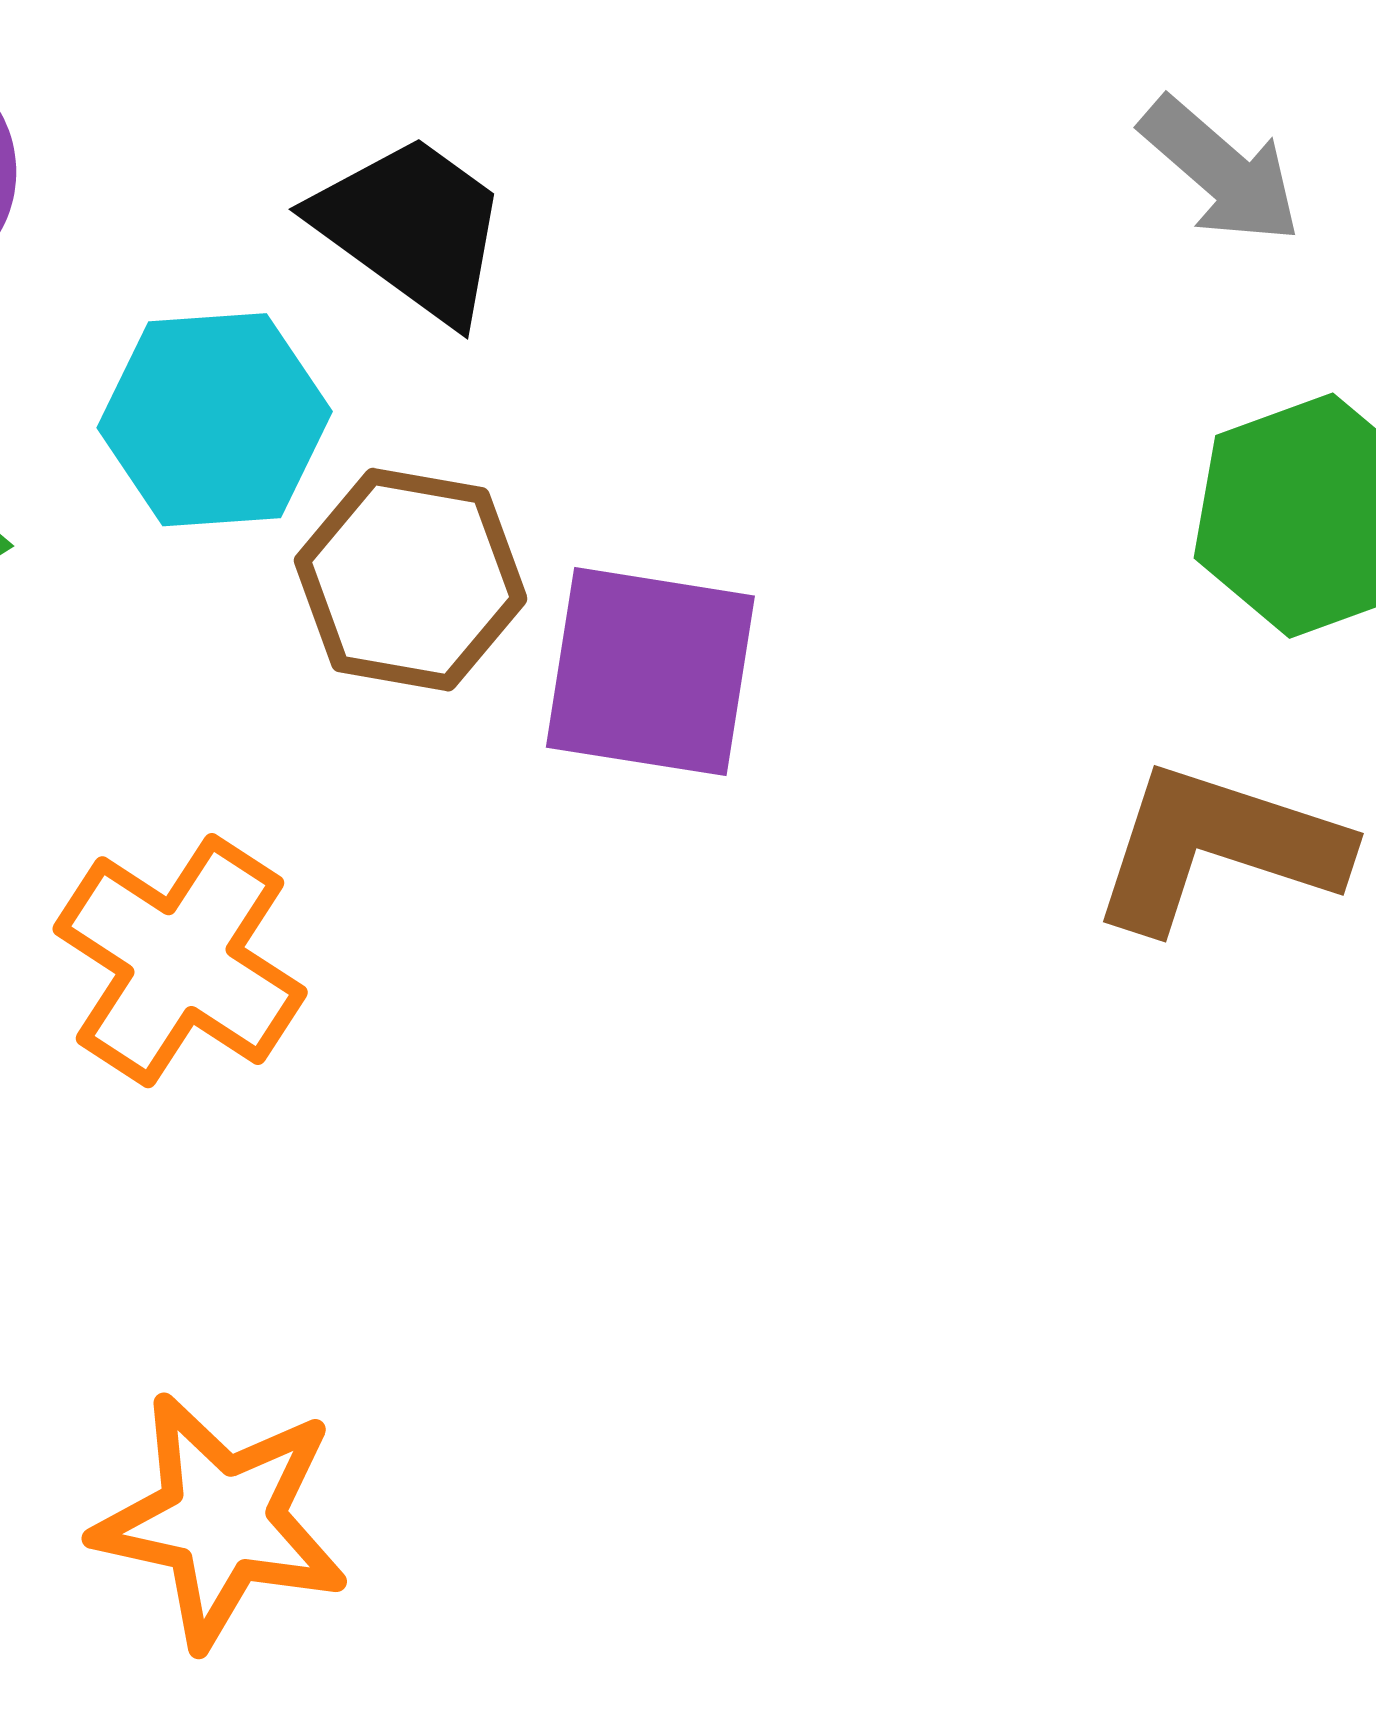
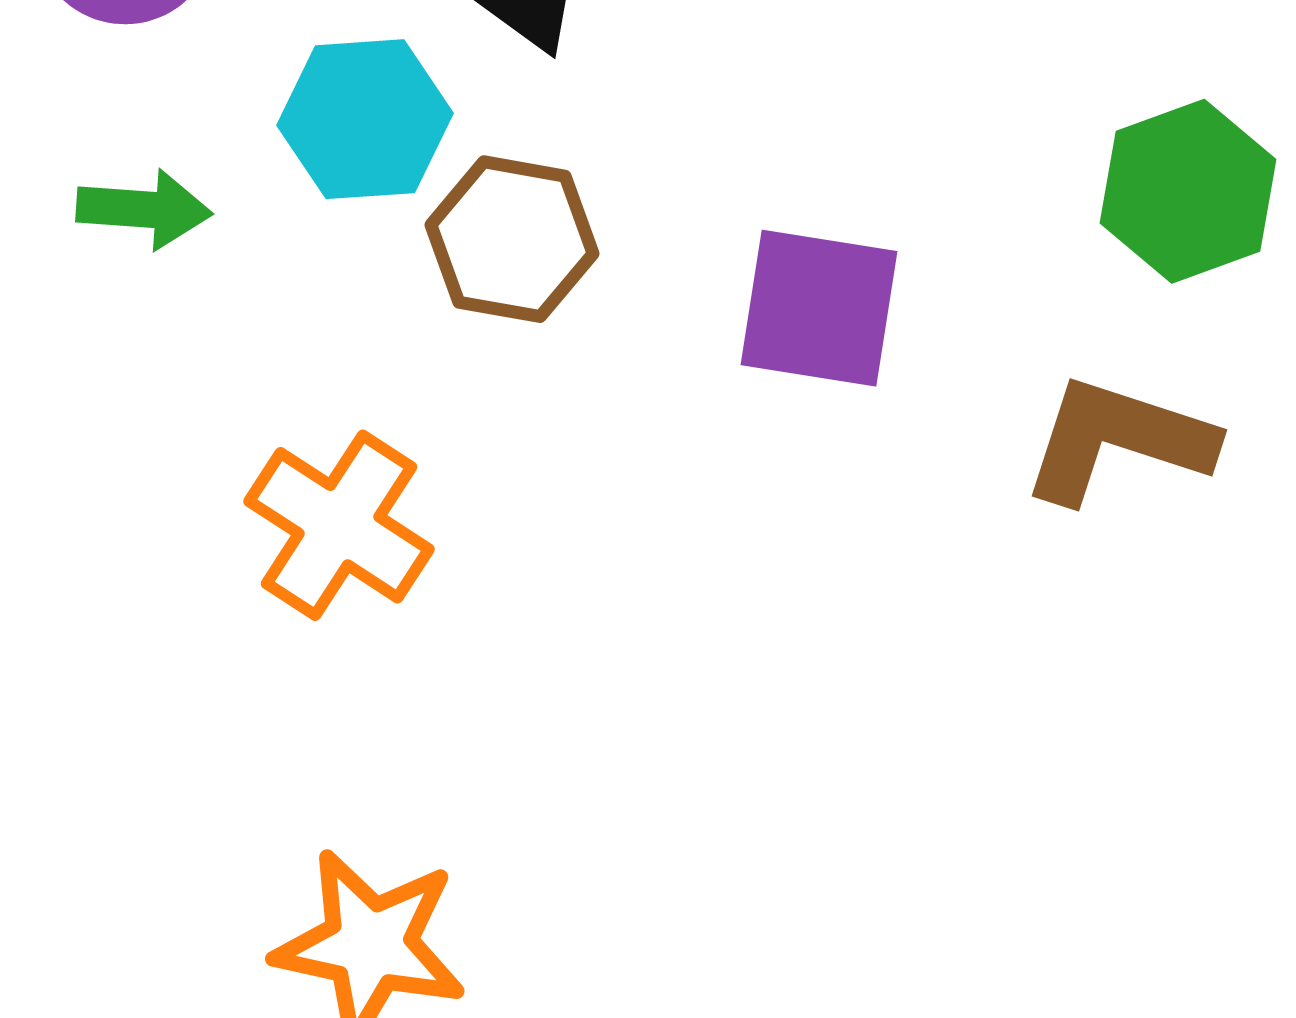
purple square: (650, 672) -> (819, 308), moved

